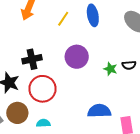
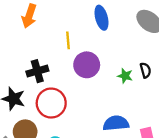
yellow line: (63, 19) -> (68, 40), moved, turned -35
black semicircle: (129, 65) -> (145, 70), turned -96

